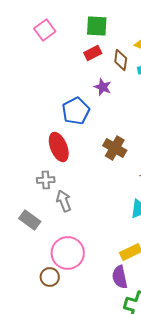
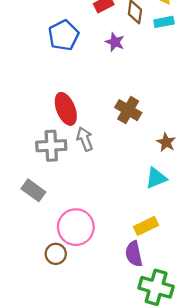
blue pentagon: (76, 111) -> (64, 35), moved
gray cross: (46, 180) -> (51, 146), size x1.5
gray arrow: (64, 201) -> (85, 139), moved

